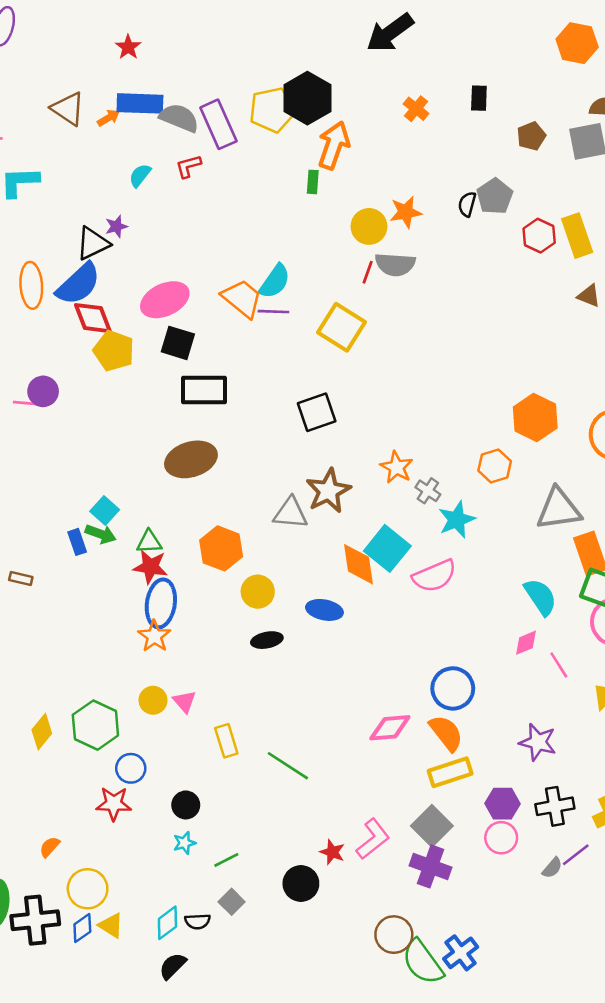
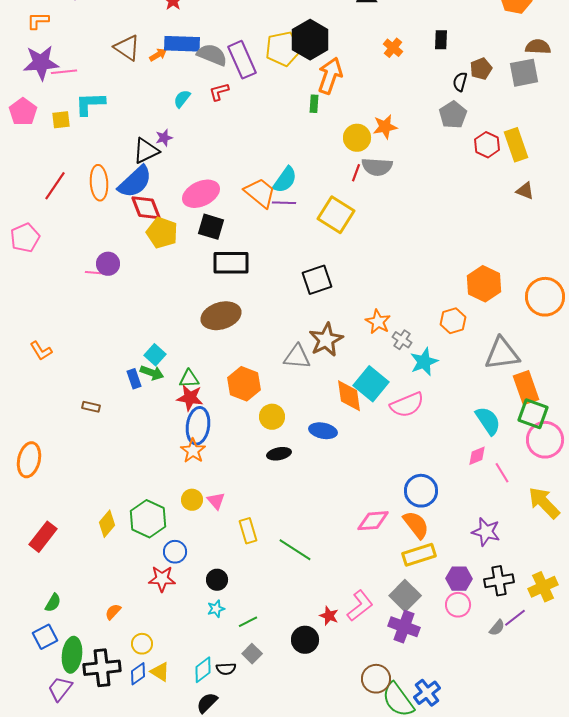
black semicircle: (467, 204) -> (460, 82), moved
yellow circle: (88, 889) -> (142, 644), size x0.7

